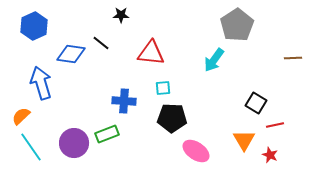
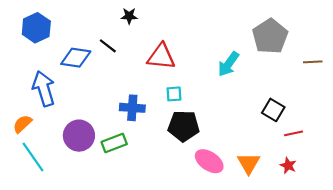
gray pentagon: (237, 25) -> (270, 36), moved
orange triangle: (244, 140) -> (249, 163), moved
purple circle: (74, 143) -> (79, 136), moved

